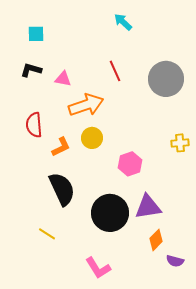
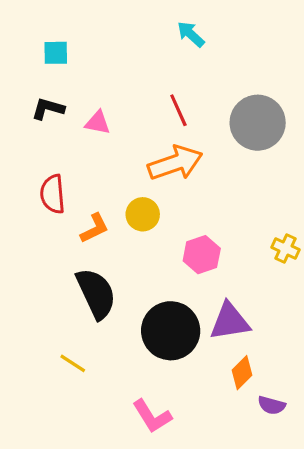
orange arrow: (86, 105) -> (175, 163), moved
yellow cross: (180, 143) -> (286, 248), moved, turned 30

